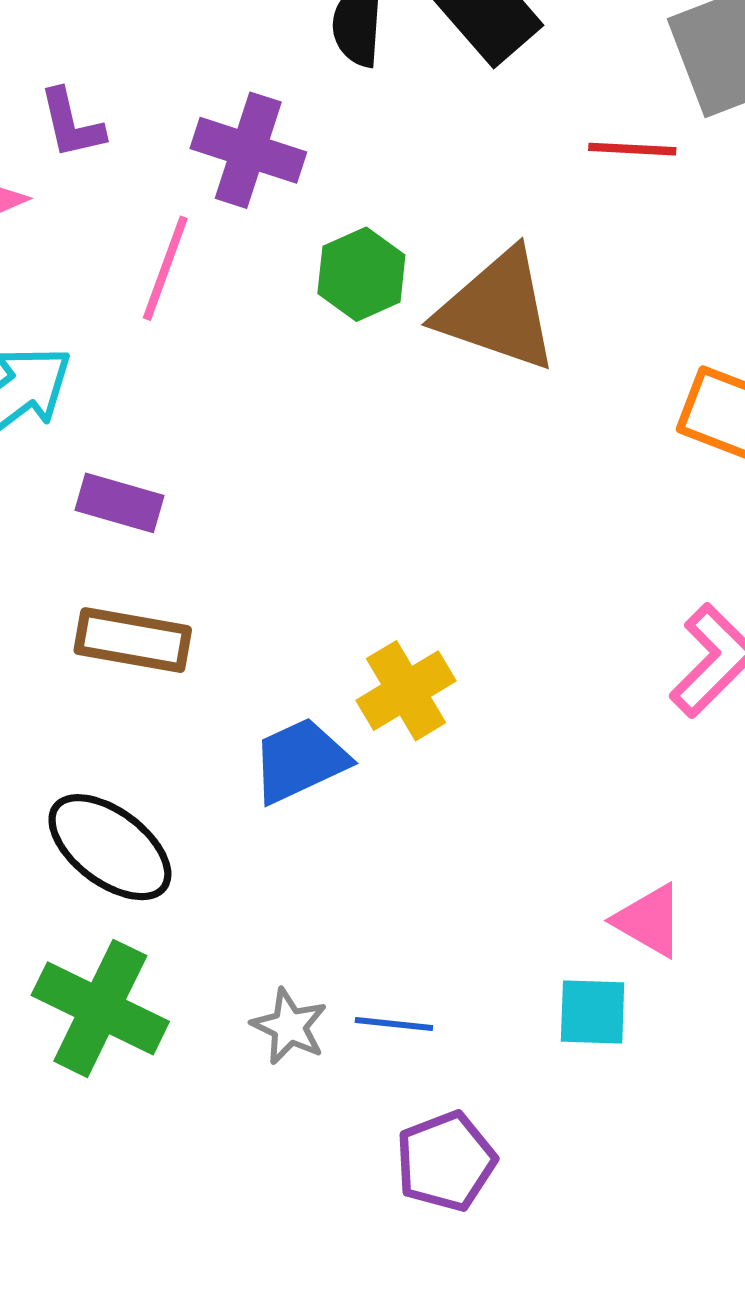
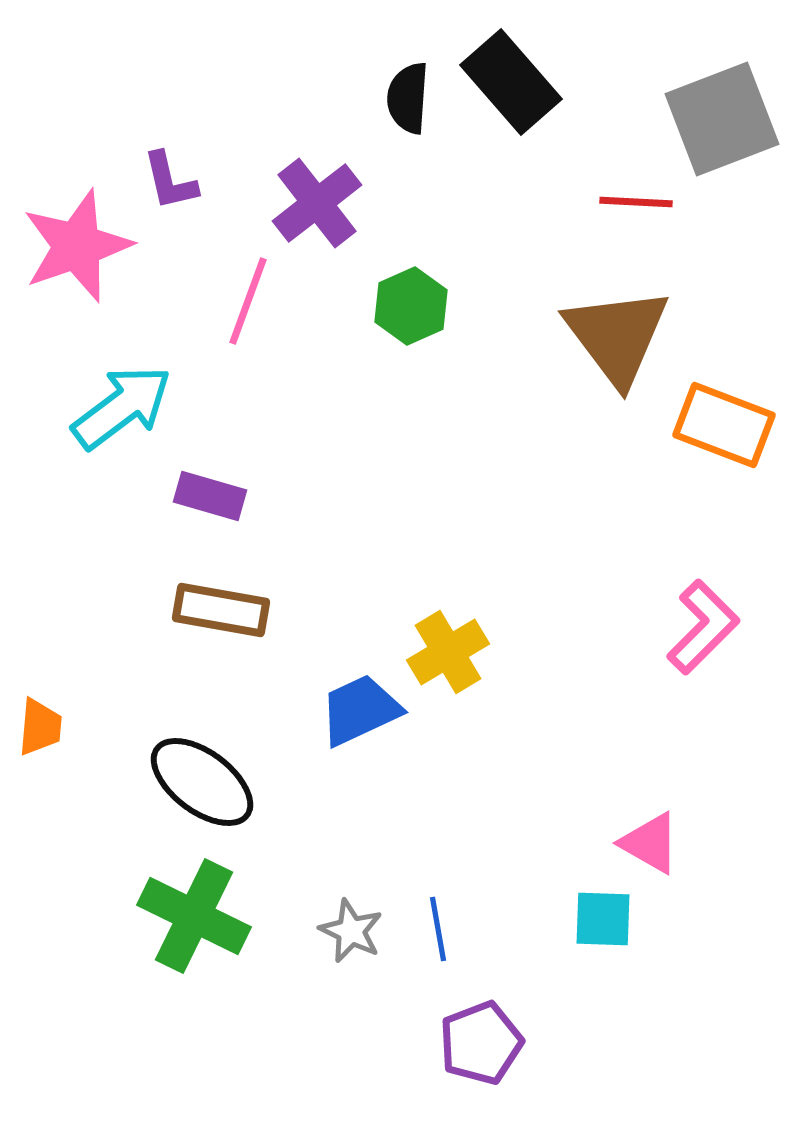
purple cross: (248, 150) -> (317, 203), turned 34
brown triangle: (497, 310) -> (617, 336), moved, turned 34
blue line: (394, 1024) -> (438, 929), turned 74

